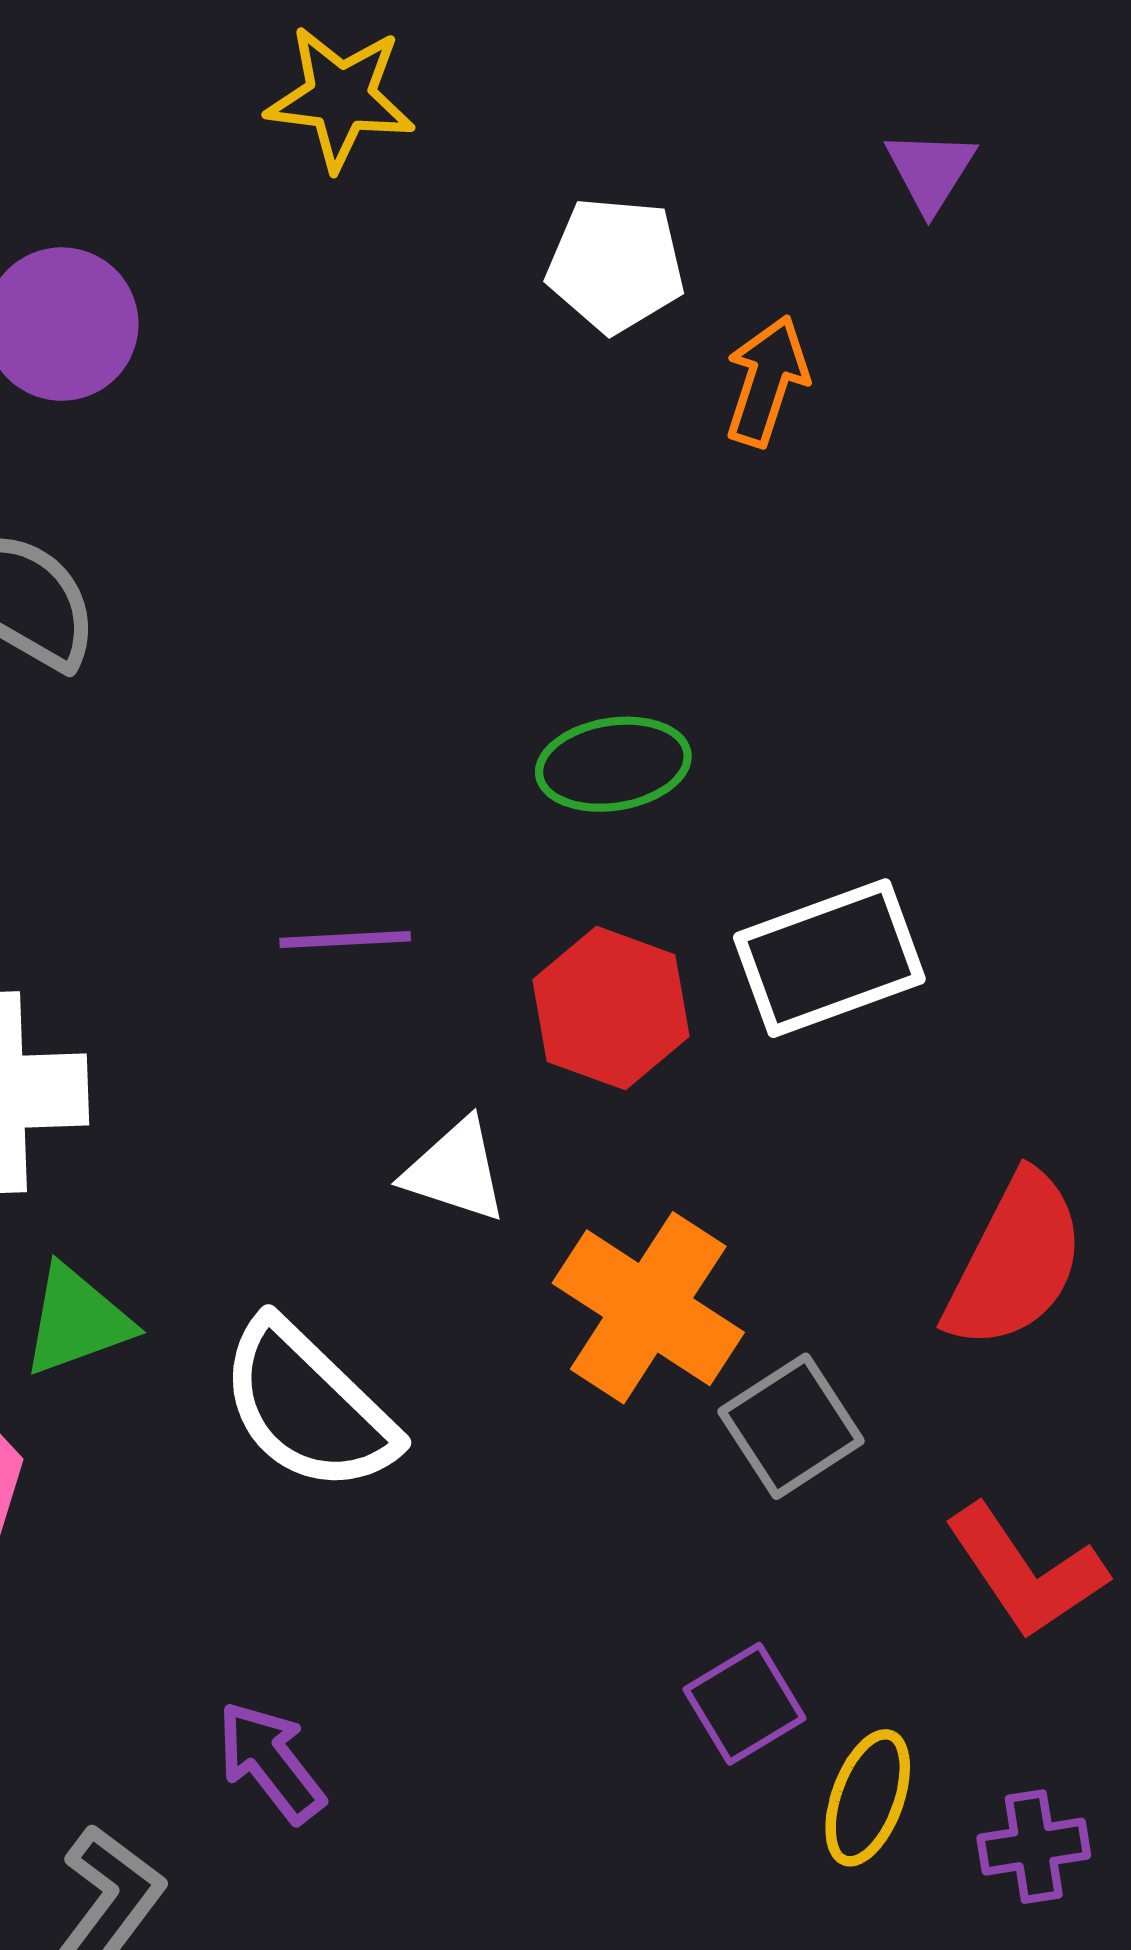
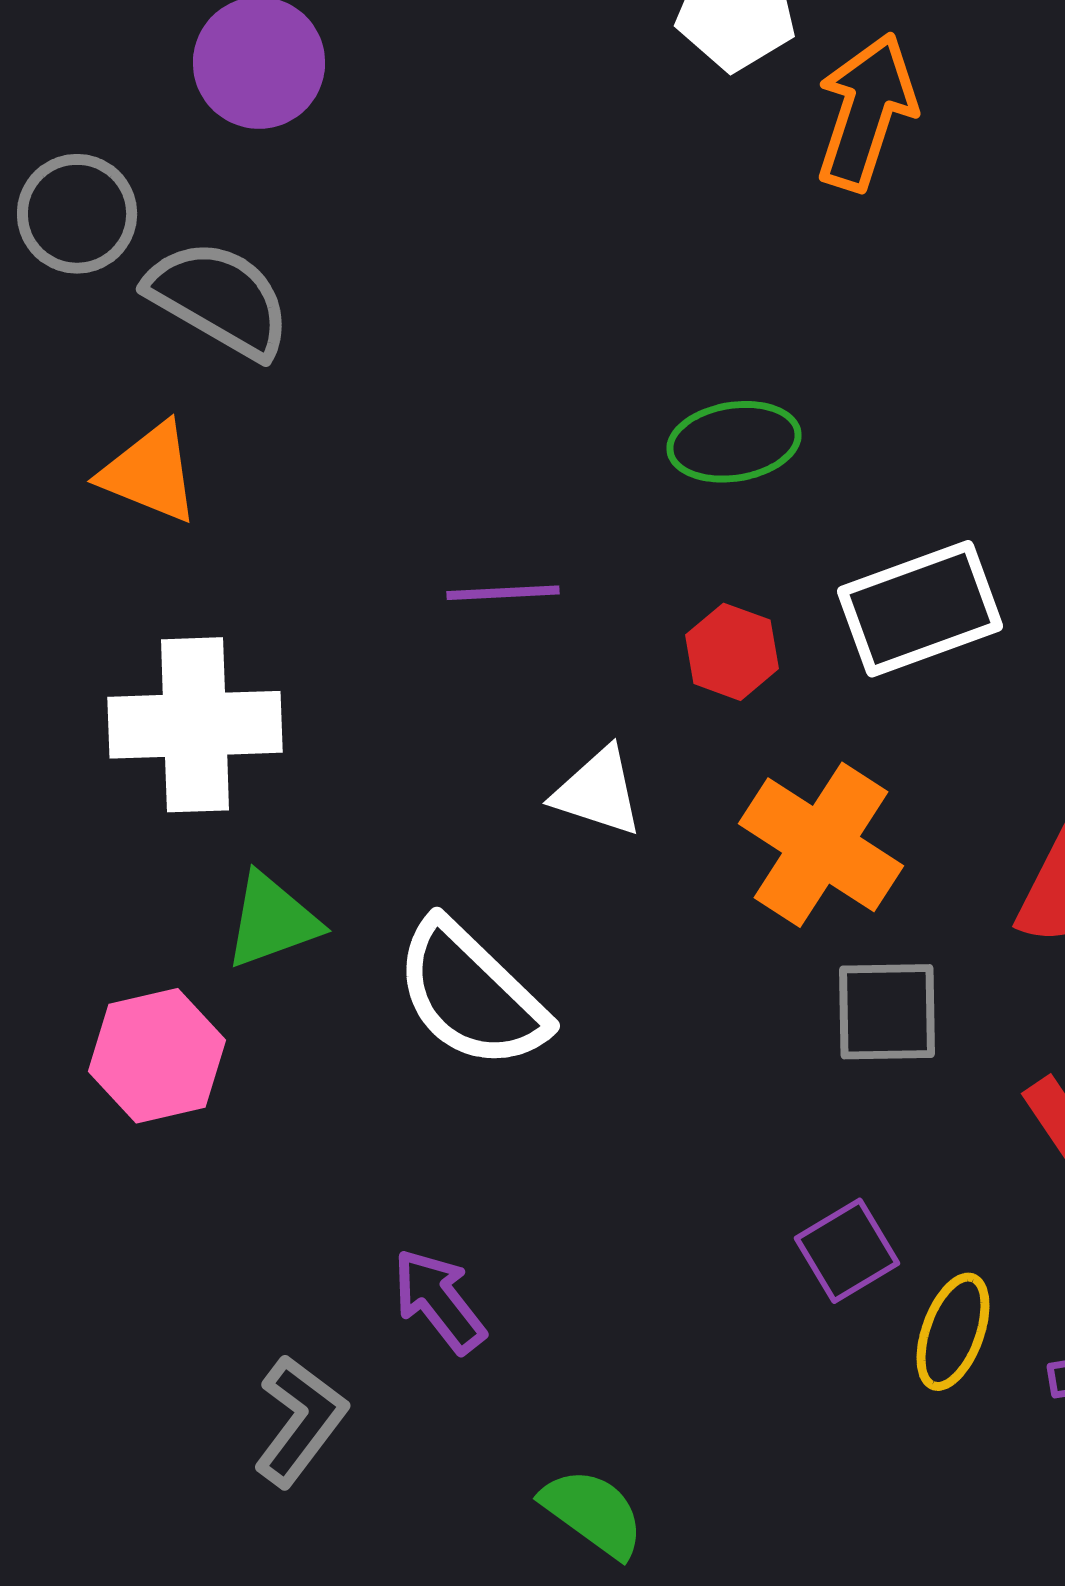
orange arrow: (767, 381) -> (866, 112), size x1.4
red hexagon: (611, 1008) -> (732, 652), size x0.7
orange cross: (648, 1308) -> (821, 845), moved
gray square: (791, 1426) -> (887, 1012), turned 32

